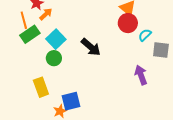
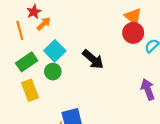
green rectangle: (30, 34) -> (27, 62), moved
yellow rectangle: (41, 87) -> (30, 90), moved

